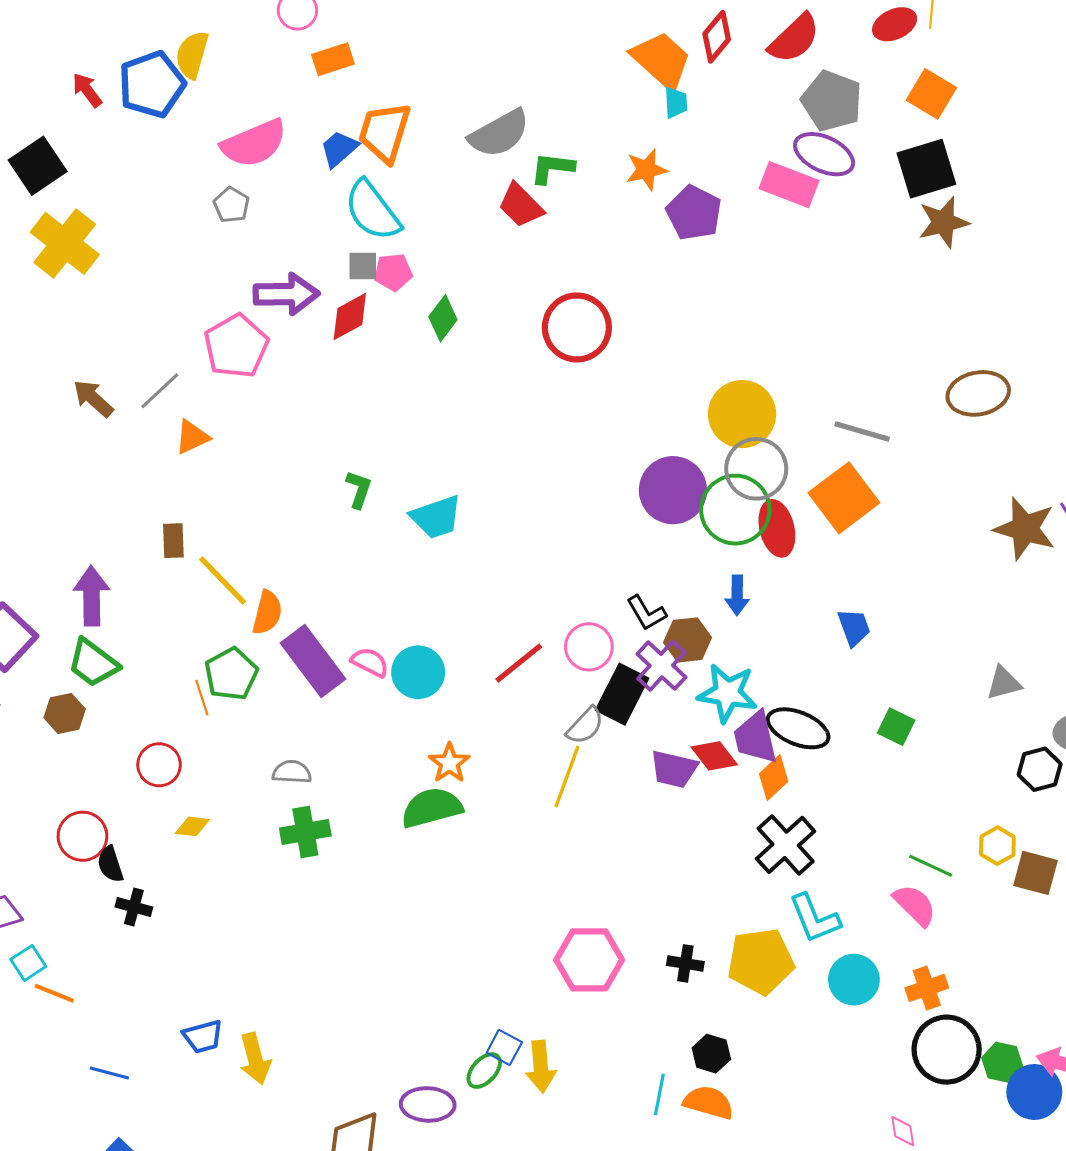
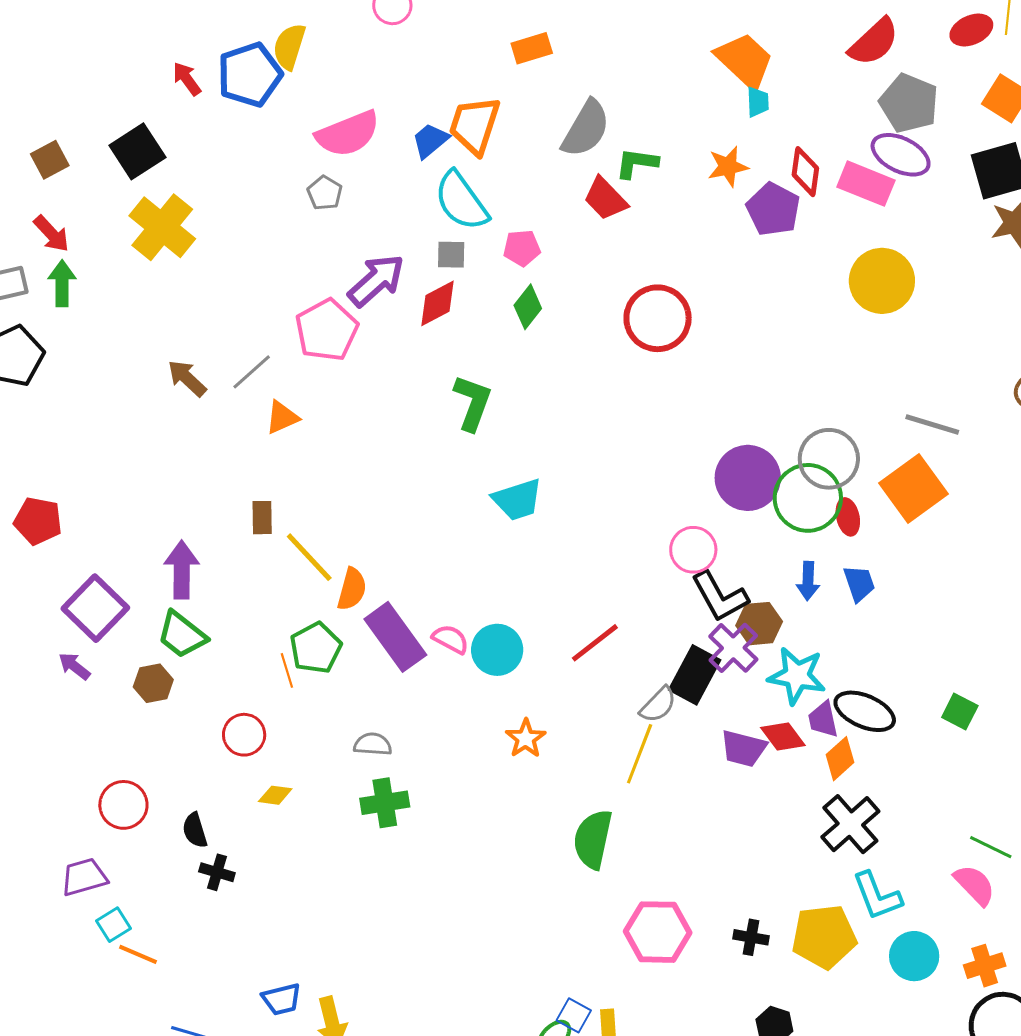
red diamond: (717, 37) -> (805, 172), moved, turned -33
orange rectangle: (333, 59) -> (532, 48), moved
gray semicircle: (499, 133) -> (586, 129), turned -32
pink pentagon: (393, 272) -> (522, 248), moved
purple arrow: (286, 294) -> (376, 280), turned -42
yellow circle: (742, 414) -> (882, 281), moved
green L-shape: (359, 489) -> (473, 403), moved, size x1.5
red ellipse: (777, 528) -> (848, 517), size x0.7
black L-shape: (646, 613) -> (720, 596), size x1.5
blue trapezoid: (854, 627) -> (859, 583), moved
pink circle: (589, 647) -> (693, 550), moved
purple trapezoid: (755, 738) -> (823, 719), size x0.7
green semicircle: (432, 808) -> (593, 839), moved, turned -64
red circle: (82, 836) -> (123, 805), moved

